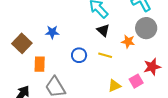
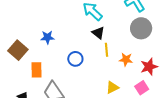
orange star: (128, 42) -> (126, 59), moved
yellow line: (105, 55) -> (107, 50), moved, turned 72
pink square: (136, 81) -> (142, 88), moved

